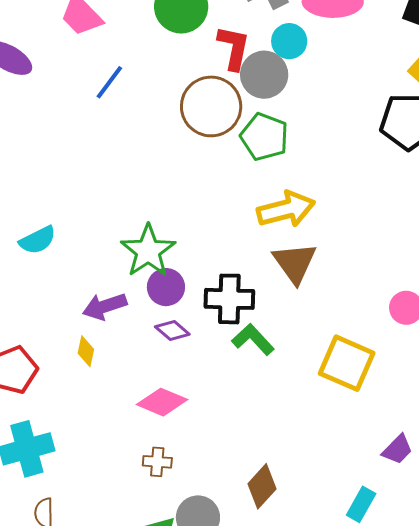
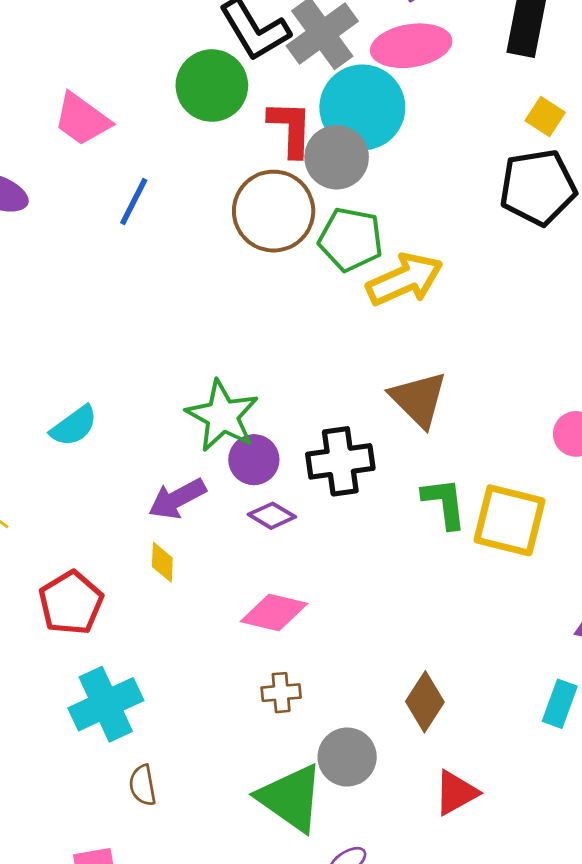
cyan circle: (289, 41) -> (362, 107), size x1.8
yellow arrow: (286, 209) -> (405, 279), moved
green L-shape: (253, 339) -> (444, 503), moved, turned 45

